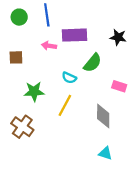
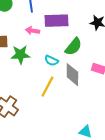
green star: (34, 92) -> (20, 55), moved
gray diamond: (103, 116) -> (72, 75), moved

